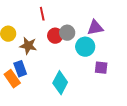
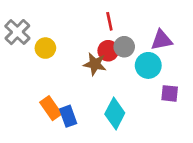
red line: (42, 14) -> (109, 21), moved
brown star: (28, 46) -> (95, 64), moved
blue rectangle: (20, 69) -> (68, 116), moved

